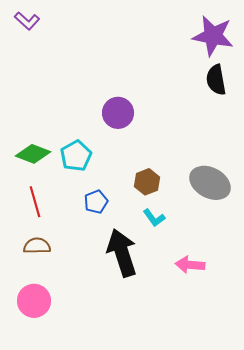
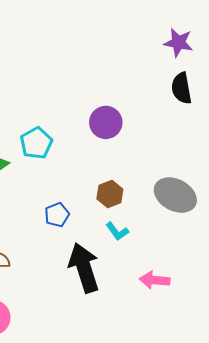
purple star: (213, 36) -> (178, 43), size x0.7
purple circle: (118, 113) -> (106, 122), moved
cyan pentagon: (76, 156) -> (36, 143), moved

